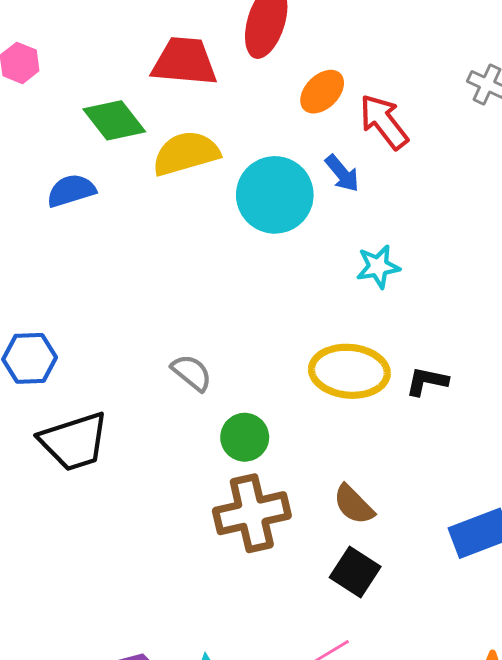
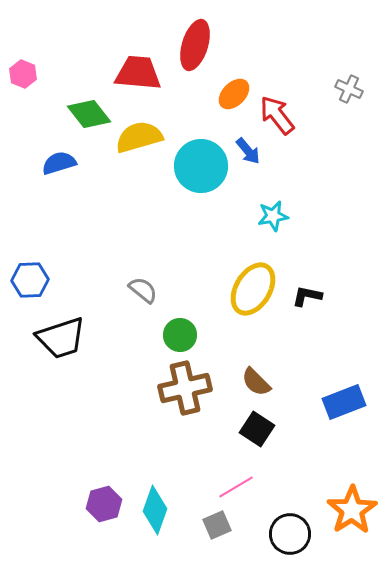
yellow ellipse: (349, 371) -> (253, 289), turned -64

